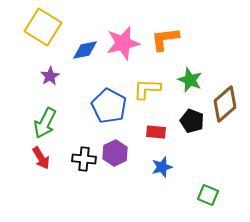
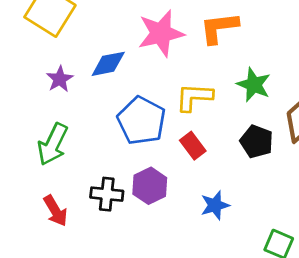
blue diamond: (85, 50) -> (108, 64), moved
red rectangle: (156, 132) -> (193, 146), moved, turned 48
red arrow: (41, 158) -> (55, 211), moved

